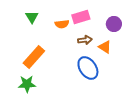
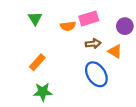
orange rectangle: (34, 57) -> (37, 62), size x0.7
green star: (27, 84) -> (43, 92), moved

